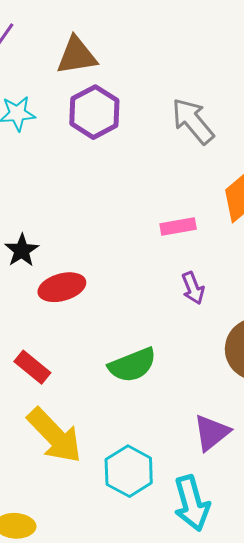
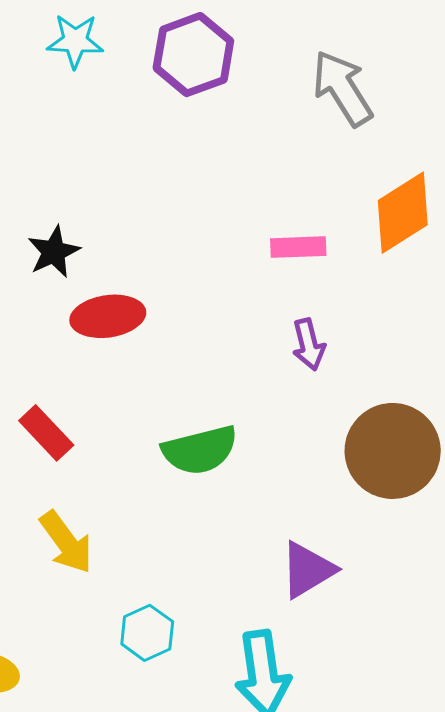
yellow arrow: (55, 435) -> (66, 542), size x0.7
cyan hexagon: (129, 471) -> (147, 633), moved, size x0.7

